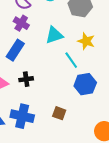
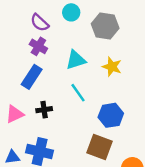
cyan line: (71, 60) -> (78, 93), moved
brown square: (59, 113) -> (99, 147), moved, size x1.6

